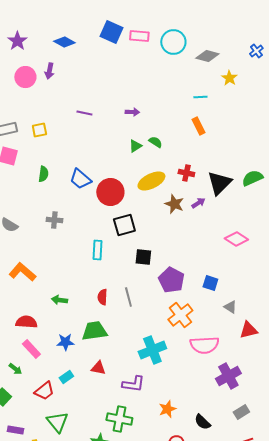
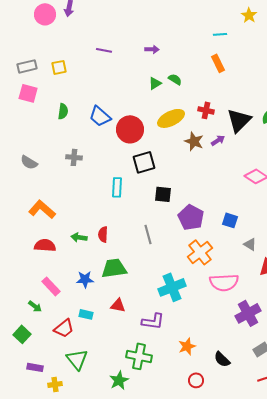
red semicircle: (102, 297) -> (103, 234), moved
red semicircle: (26, 322) -> (45, 245), moved
cyan rectangle: (66, 377) -> (86, 314), turned 48

